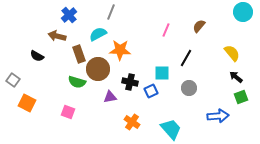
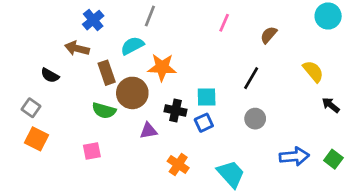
pink line: (166, 30) -> (224, 23), moved
cyan square: (162, 73) -> (207, 97), moved
black arrow: (236, 77) -> (331, 105), moved
gray square: (13, 80) -> (31, 108), moved
green square: (241, 97) -> (333, 159), moved, turned -32
pink square: (68, 112) -> (92, 151), turned -32

